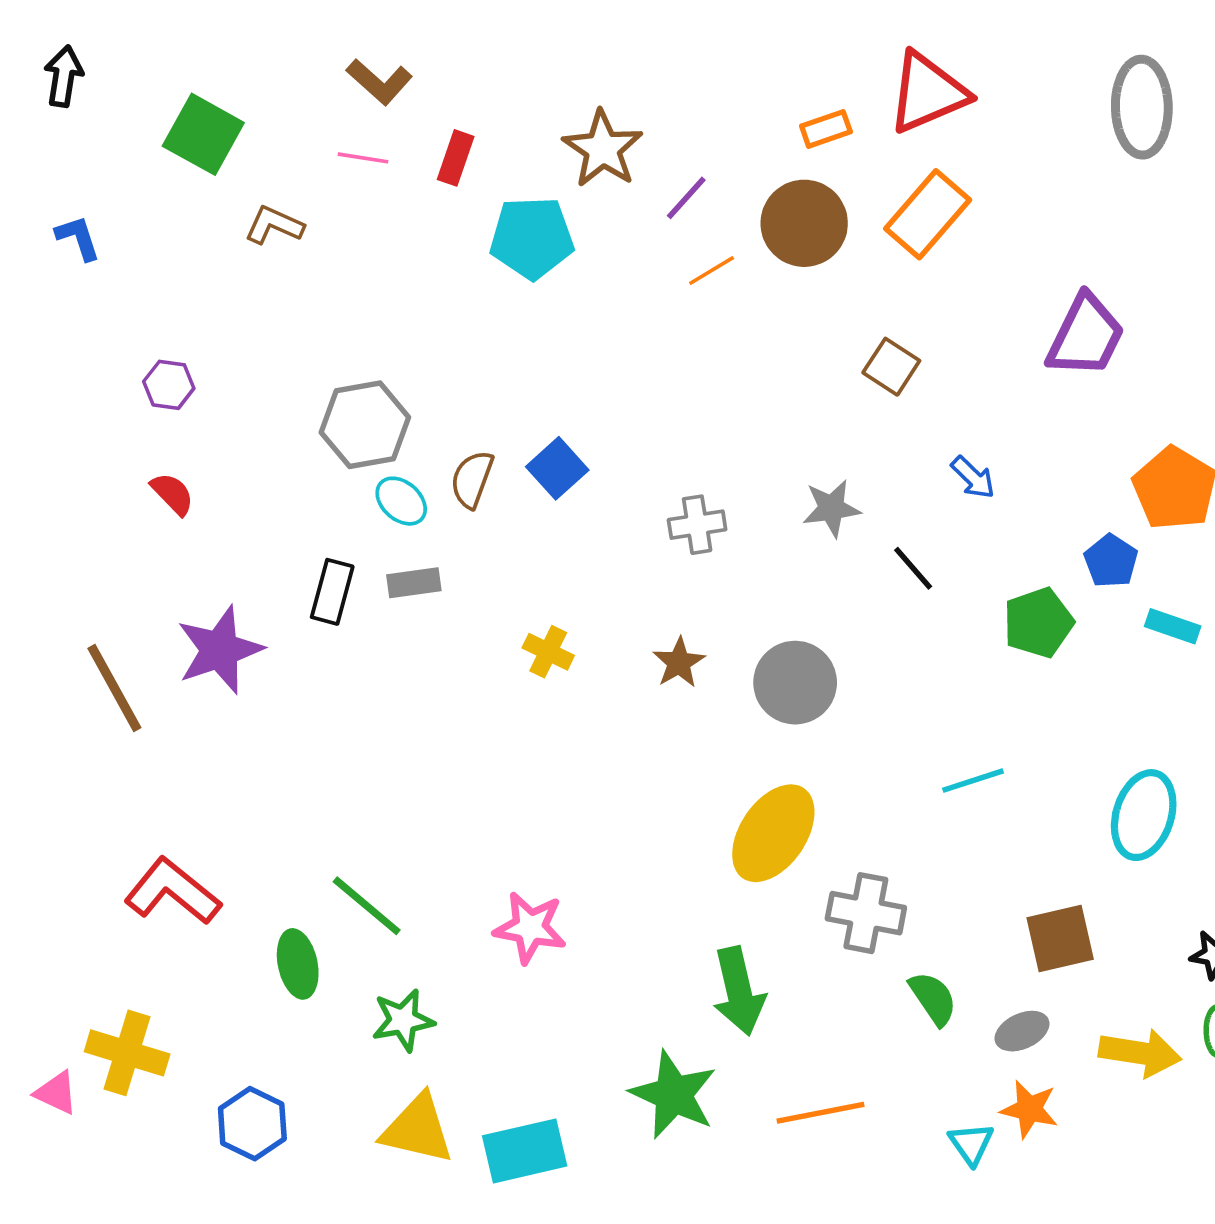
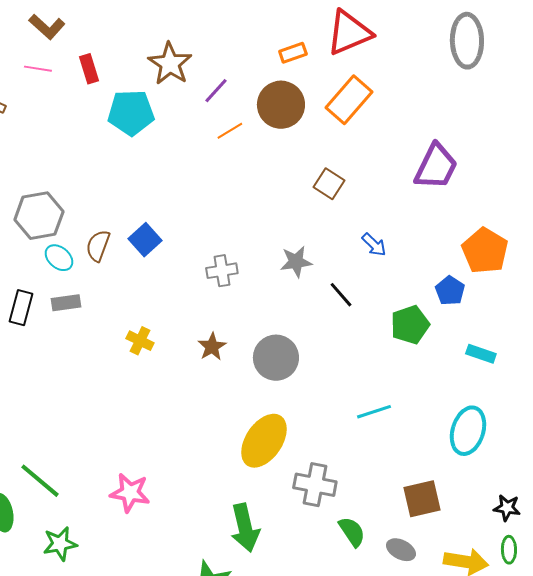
red rectangle: (456, 158) -> (89, 69), turned -36
cyan rectangle: (1173, 626) -> (481, 354), moved
gray ellipse: (1022, 1031) -> (401, 550), turned 52

